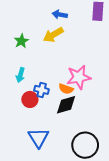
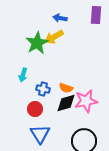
green star: (21, 41) -> (37, 43), moved, size x1.6
pink star: (79, 77) -> (86, 101), moved
red circle: (30, 99) -> (35, 109), moved

